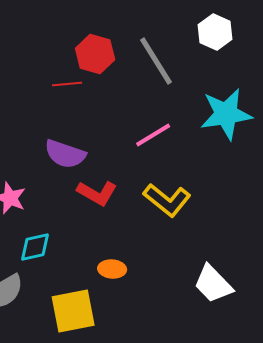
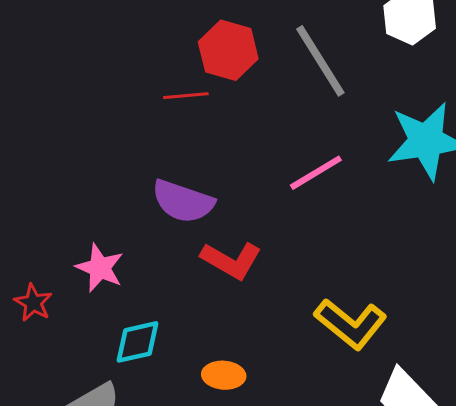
yellow L-shape: (167, 200) -> (351, 324), moved
orange ellipse: (112, 269) -> (224, 375), moved

